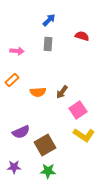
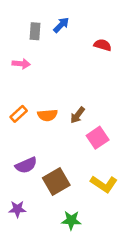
gray rectangle: (48, 44) -> (35, 31), moved
orange rectangle: (12, 80) -> (19, 114), moved
yellow L-shape: (84, 135) -> (104, 184), moved
green star: (48, 171) -> (71, 220), moved

